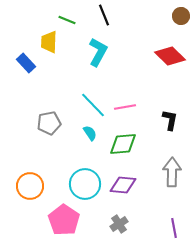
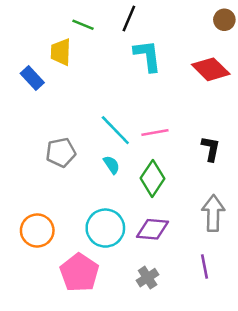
black line: (104, 15) -> (129, 19), turned 45
cyan L-shape: (98, 52) -> (148, 56), moved, turned -36
green diamond: (123, 144) -> (152, 178), turned -52
purple line: (174, 228) -> (205, 266), moved

